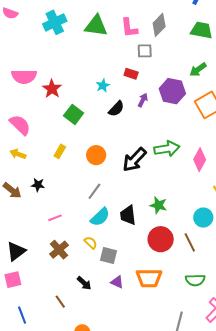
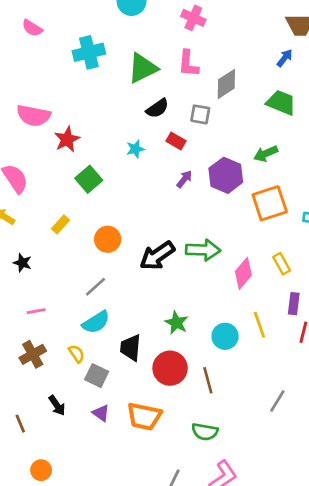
green triangle: (96, 26) -> (143, 68), turned -45
pink L-shape: (129, 28) -> (188, 64), moved
black semicircle: (116, 109) -> (157, 108), moved
black trapezoid: (128, 215) -> (131, 348), moved
cyan circle: (203, 218) -> (225, 336), moved

